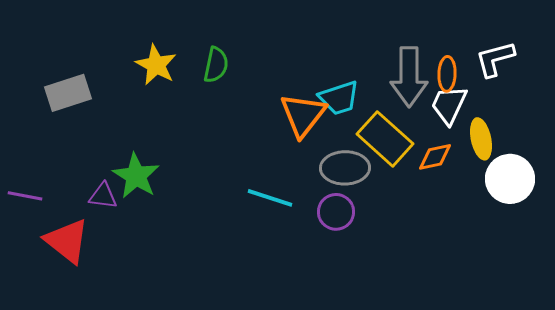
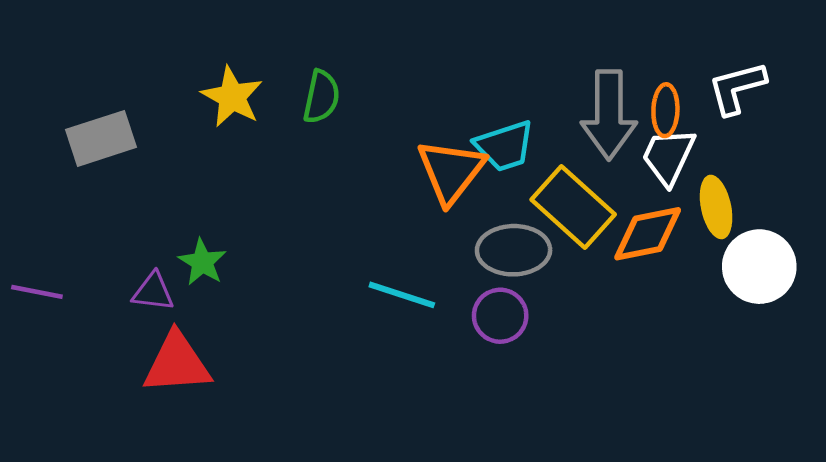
orange diamond: (435, 157) -> (648, 234), size x1.4
green star: (136, 176) -> (202, 262), size x0.7
red triangle: (67, 241) -> (177, 363), moved, turned -42

